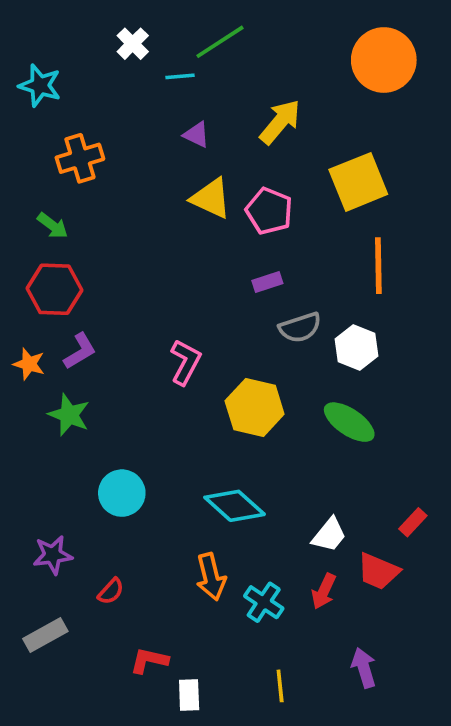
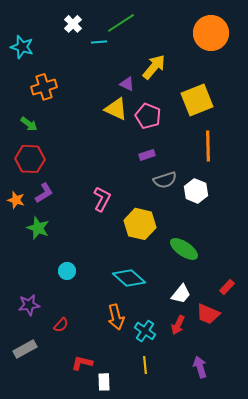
purple triangle: (196, 135) -> (127, 84), moved
green ellipse: (349, 422) -> (184, 249), moved
cyan circle: (122, 493) -> (67, 271), size x0.7
yellow line: (280, 686) -> (145, 365), moved

